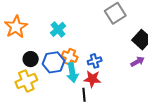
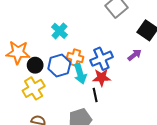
orange star: (16, 27) -> (18, 52), moved, turned -30
blue cross: (95, 61) -> (101, 59), size x1.5
purple arrow: (138, 62) -> (135, 55), moved

